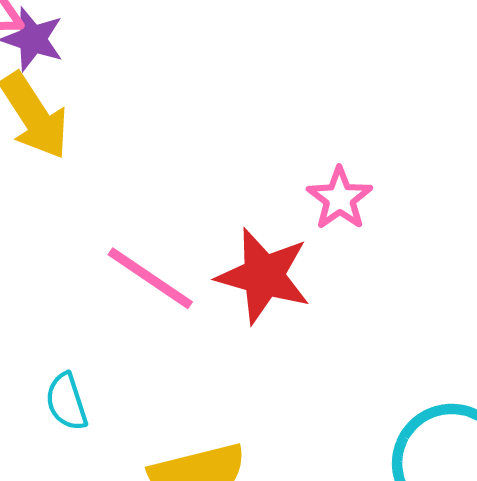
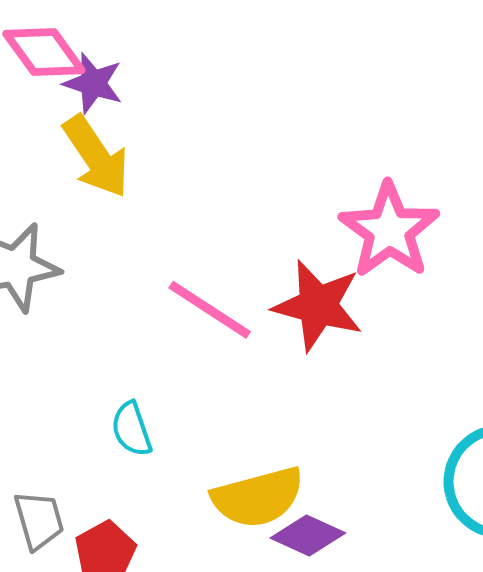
pink star: (340, 198) -> (389, 230), size x1.6

